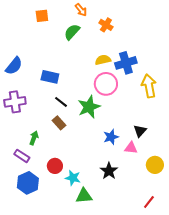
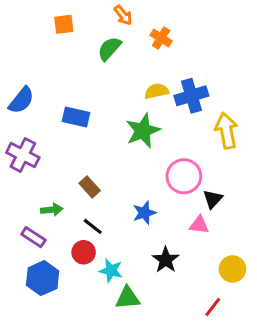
pink circle: (106, 84) -> (184, 176), moved
purple cross: (15, 102) -> (23, 155), turned 35
black line: (61, 102) -> (93, 226), moved
green star: (89, 107) -> (143, 131), moved
blue star: (111, 137) -> (144, 213), moved
green arrow: (34, 138) -> (52, 210), turned 64
yellow circle: (155, 165) -> (233, 269), moved
red line: (149, 202) -> (213, 307), moved

